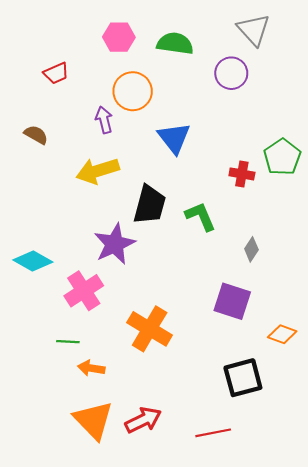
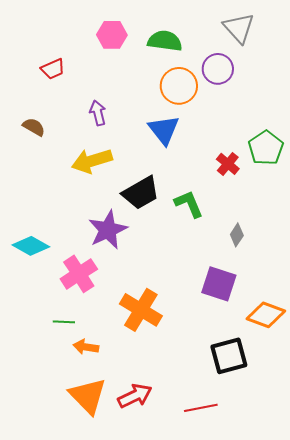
orange circle: (133, 91) -> (179, 86), moved
red cross: (242, 174) -> (228, 164), turned 30
black trapezoid: (150, 205) -> (141, 193), turned 45
orange diamond: (282, 334) -> (266, 315), size x1.4

